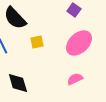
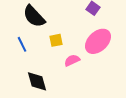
pink semicircle: (75, 79) -> (72, 60), moved

